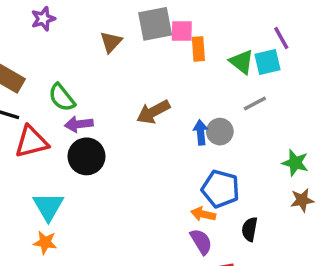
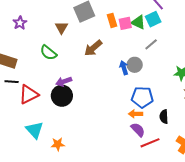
pink square: (182, 31) -> (125, 23), moved
green semicircle: (62, 98) -> (48, 53), moved
brown arrow: (153, 112) -> (93, 48), moved
purple arrow: (79, 124) -> (64, 81), moved
cyan triangle: (48, 207) -> (35, 130), moved
orange star: (45, 242) -> (58, 144), moved

